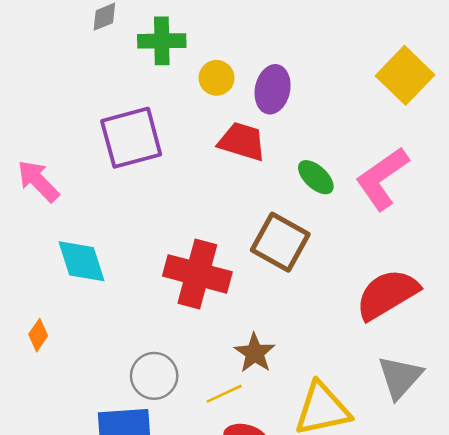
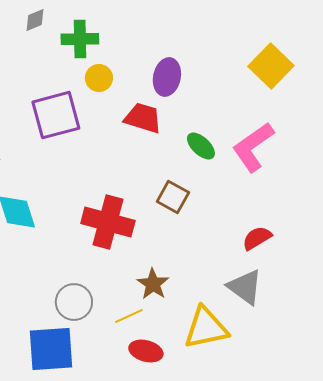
yellow circle: (217, 78) -> (99, 78), moved
brown square: (280, 242) -> (173, 197), size x0.7
red semicircle: (387, 294) -> (257, 238), size x0.6
gray triangle: (400, 377) -> (245, 287), moved, turned -36

